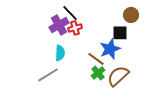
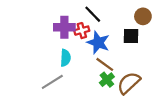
black line: (70, 13) -> (93, 14), moved
purple cross: (59, 25) -> (64, 27), turned 30
blue star: (110, 49) -> (98, 43), moved, turned -30

